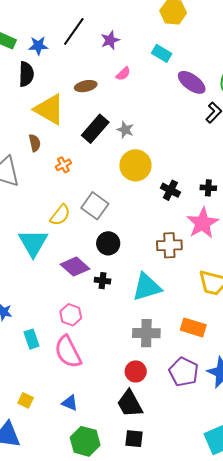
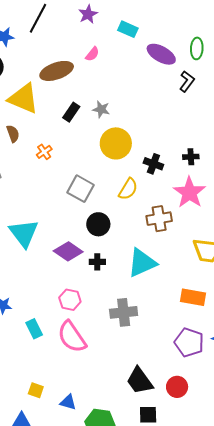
purple star: (110, 40) -> (88, 14), moved
brown ellipse: (86, 86) -> (57, 71), size x1.5
black rectangle: (95, 129) -> (71, 112), size x0.7
yellow semicircle: (60, 215) -> (128, 189), moved
gray cross: (146, 333) -> (124, 312), moved
red circle: (136, 371) -> (177, 387), moved
blue triangle: (70, 403) -> (68, 402), moved

